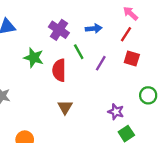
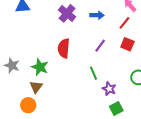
green line: (79, 52) -> (94, 73), moved
green star: (34, 58) -> (40, 67), moved
brown triangle: (65, 107) -> (36, 87), moved

